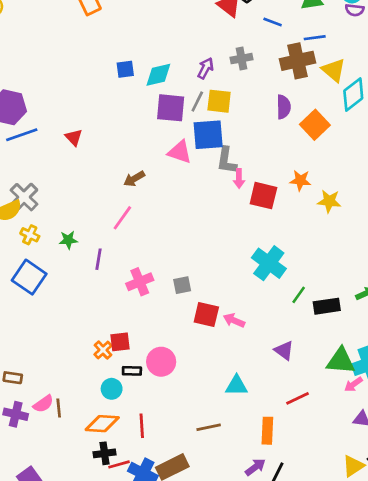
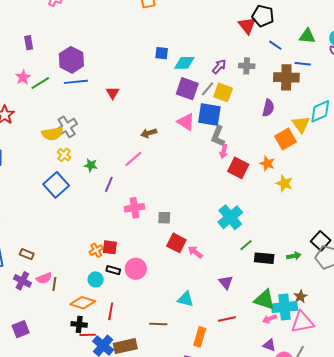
yellow triangle: (334, 70) -> (301, 124), moved
orange square: (315, 125) -> (285, 139), moved

